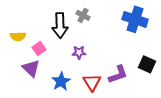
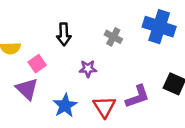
gray cross: (83, 15) -> (113, 37), moved
black arrow: (60, 25) -> (64, 34), size x0.7

